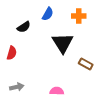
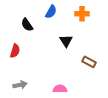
black semicircle: (24, 27) -> (27, 25), turned 88
black triangle: (63, 43) -> (66, 41), size x0.6

